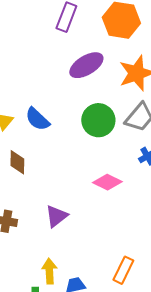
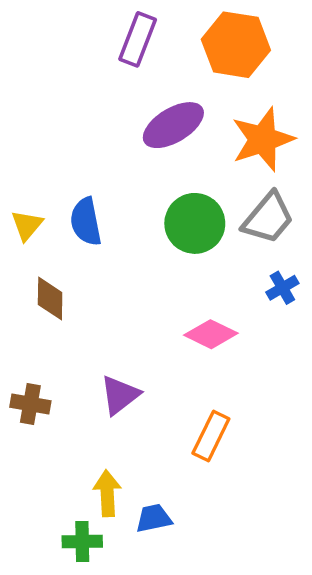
blue semicircle: (37, 119) -> (86, 222), turned 36
orange rectangle: (123, 270) -> (211, 436), moved

